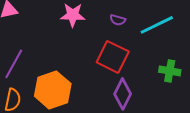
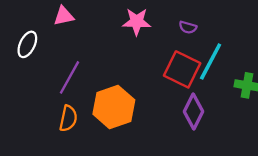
cyan line: (157, 25) -> (211, 61), moved, turned -36

